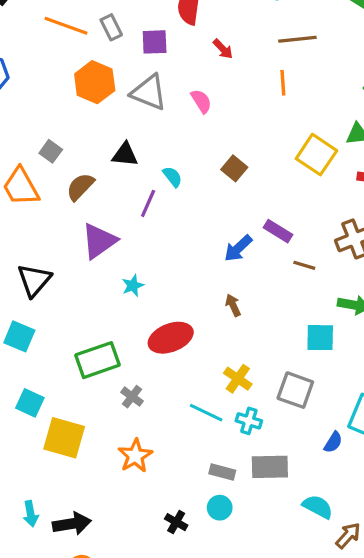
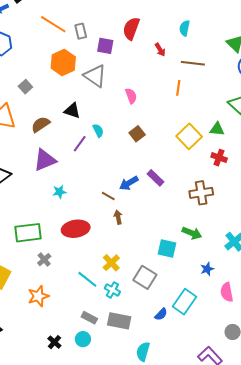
red arrow: (223, 49) -> (160, 50), moved
pink semicircle: (201, 101) -> (131, 96), moved
gray square: (51, 151) -> (25, 87), moved
brown line: (304, 265) -> (108, 196), moved
cyan semicircle: (318, 507) -> (143, 352), turned -114

